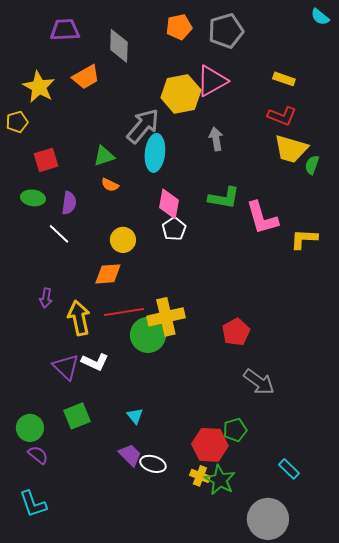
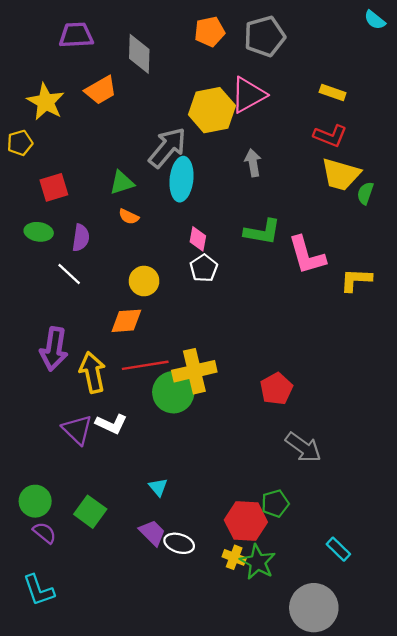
pink diamond: (169, 204) -> (198, 239), size x0.7
purple arrow: (46, 298) -> (54, 349), size x1.8
green square: (77, 416) -> (90, 512), moved, turned -32

